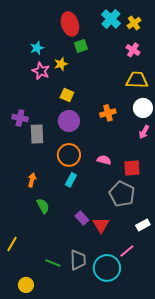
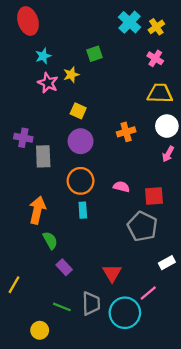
red ellipse: (70, 24) -> (28, 21), moved
orange arrow: (32, 180) -> (37, 210), size x1.6
cyan rectangle: (71, 180) -> (83, 210), turned -32
purple rectangle: (82, 218) -> (64, 267), moved
red triangle: (101, 225) -> (112, 273), moved
yellow circle: (26, 285) -> (40, 330), moved

